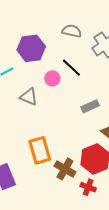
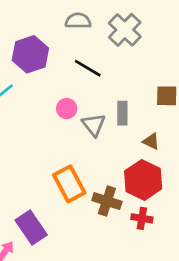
pink circle: (52, 78) -> (67, 109), moved
gray triangle: (29, 97) -> (94, 125), moved, turned 42
gray rectangle: (90, 106) -> (122, 113), turned -54

